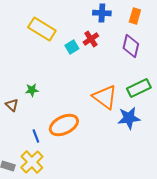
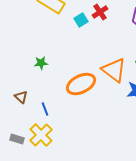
brown triangle: (12, 105) -> (21, 97), moved
orange ellipse: (64, 125) -> (81, 84), moved

